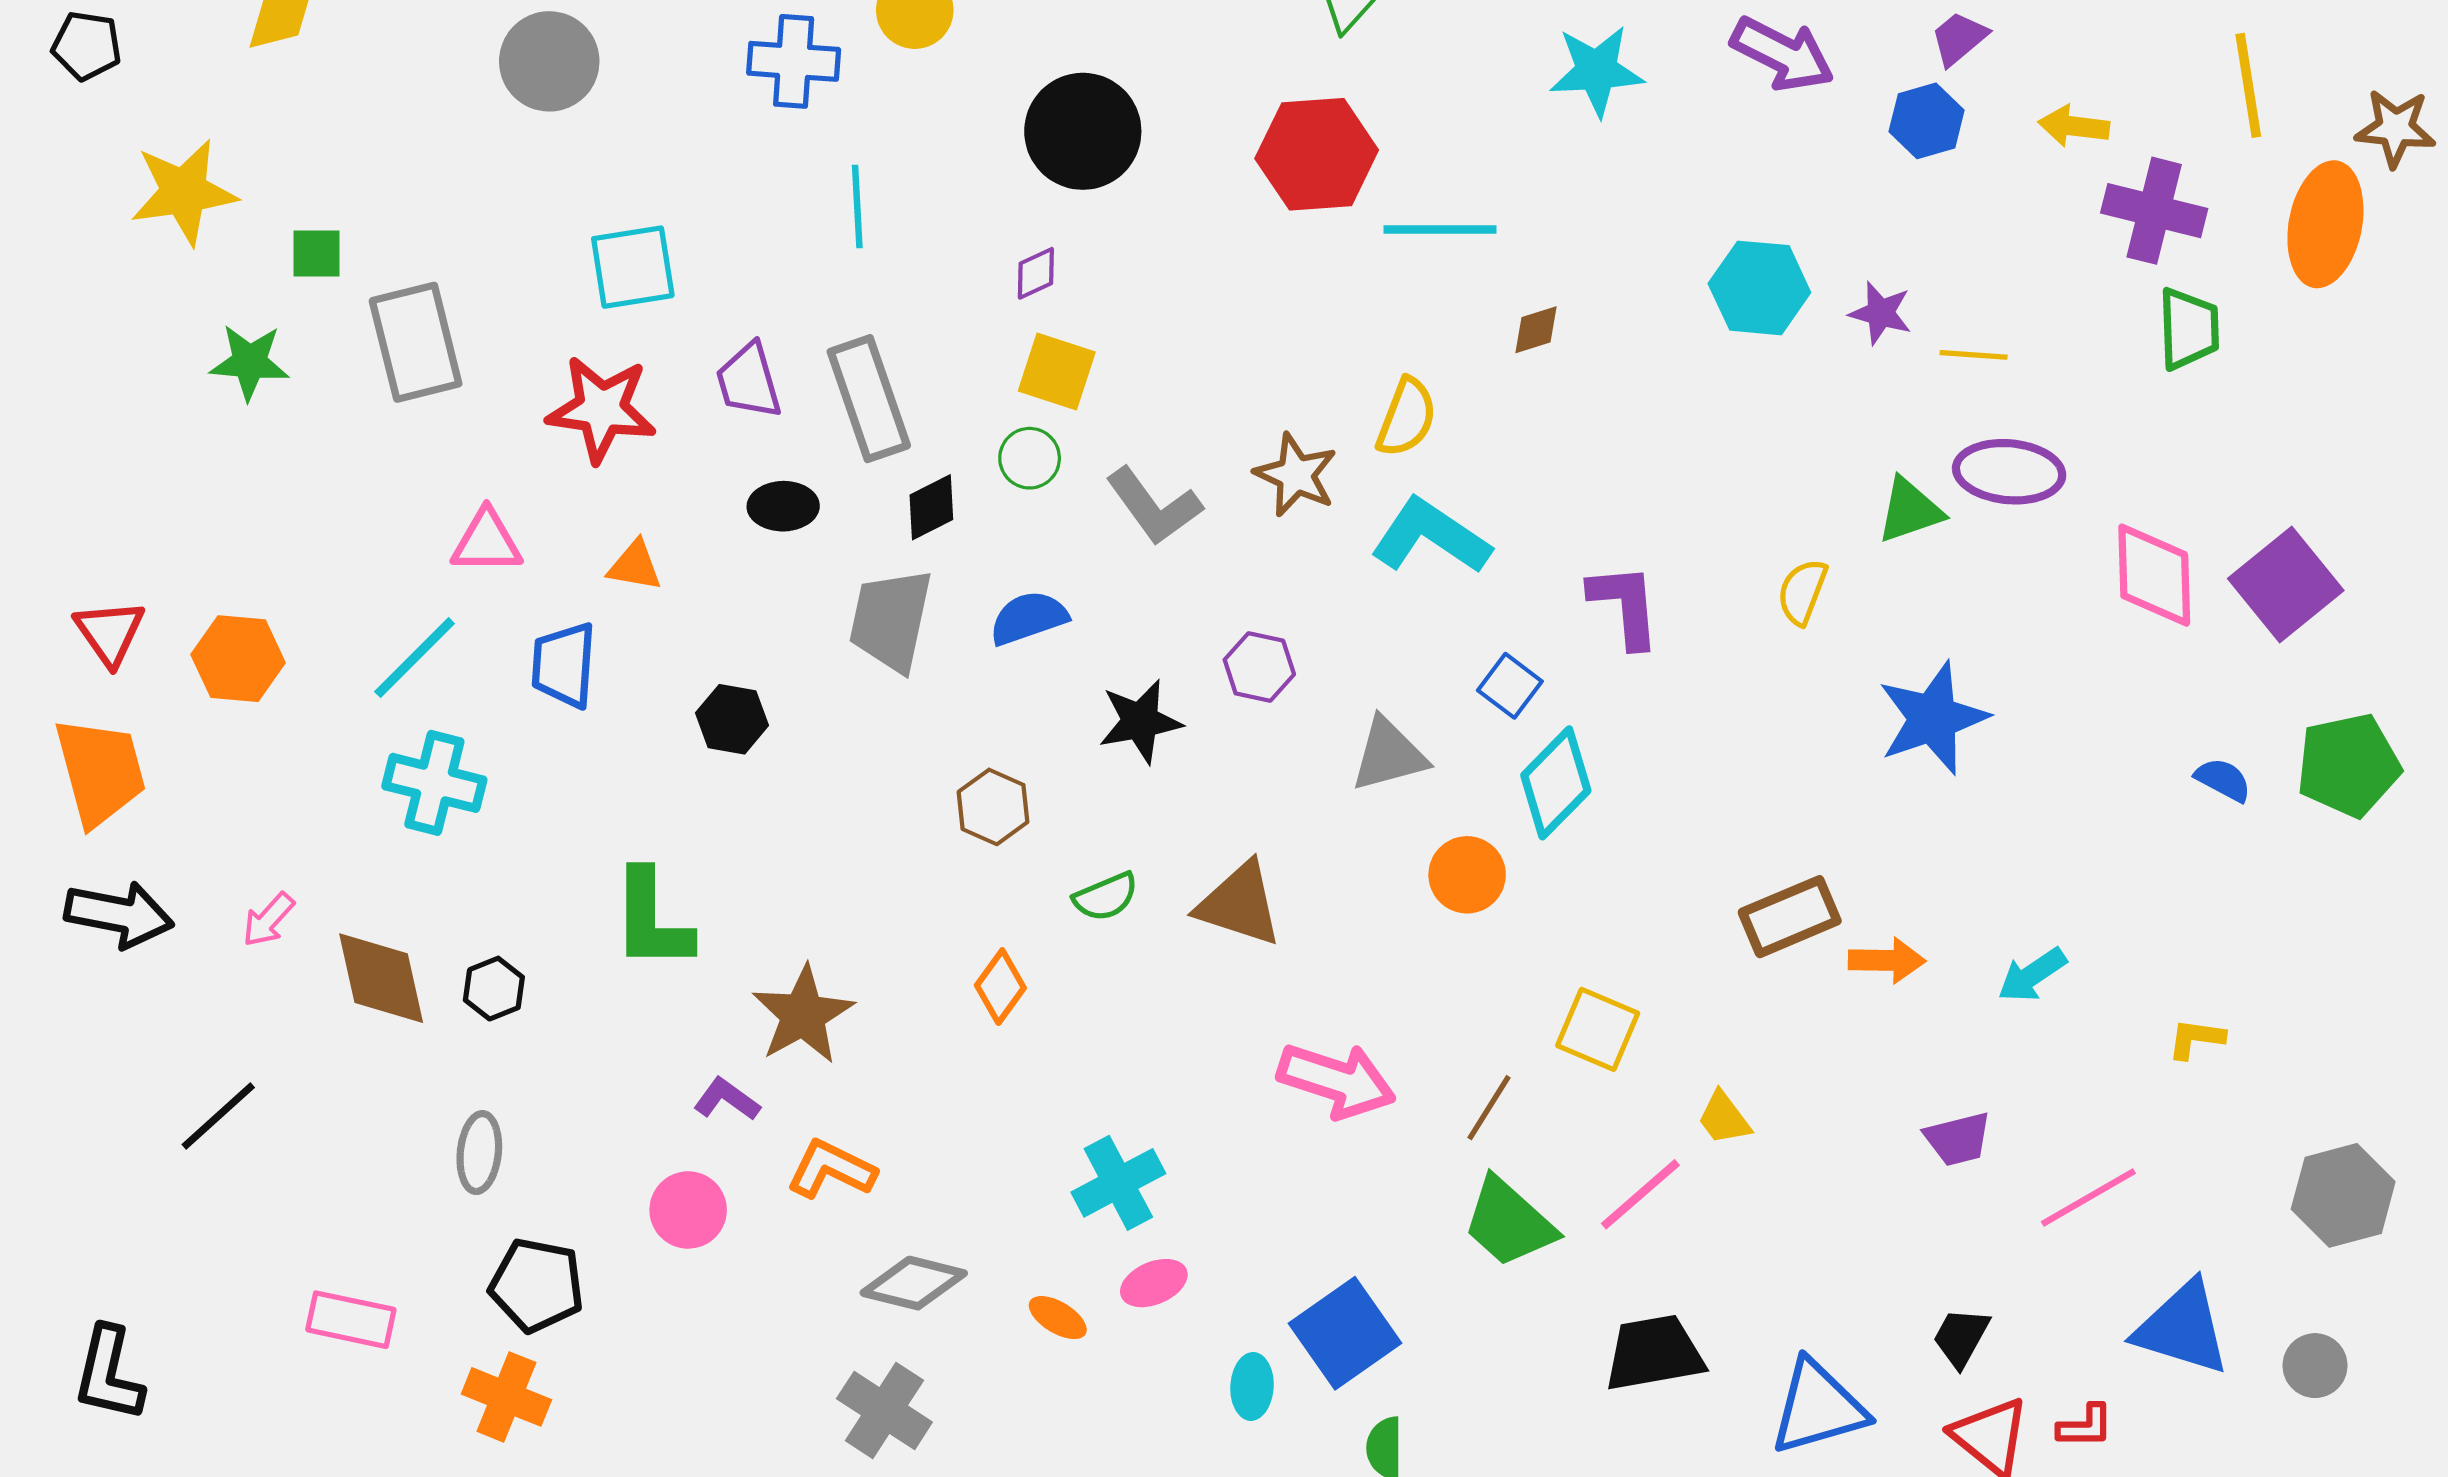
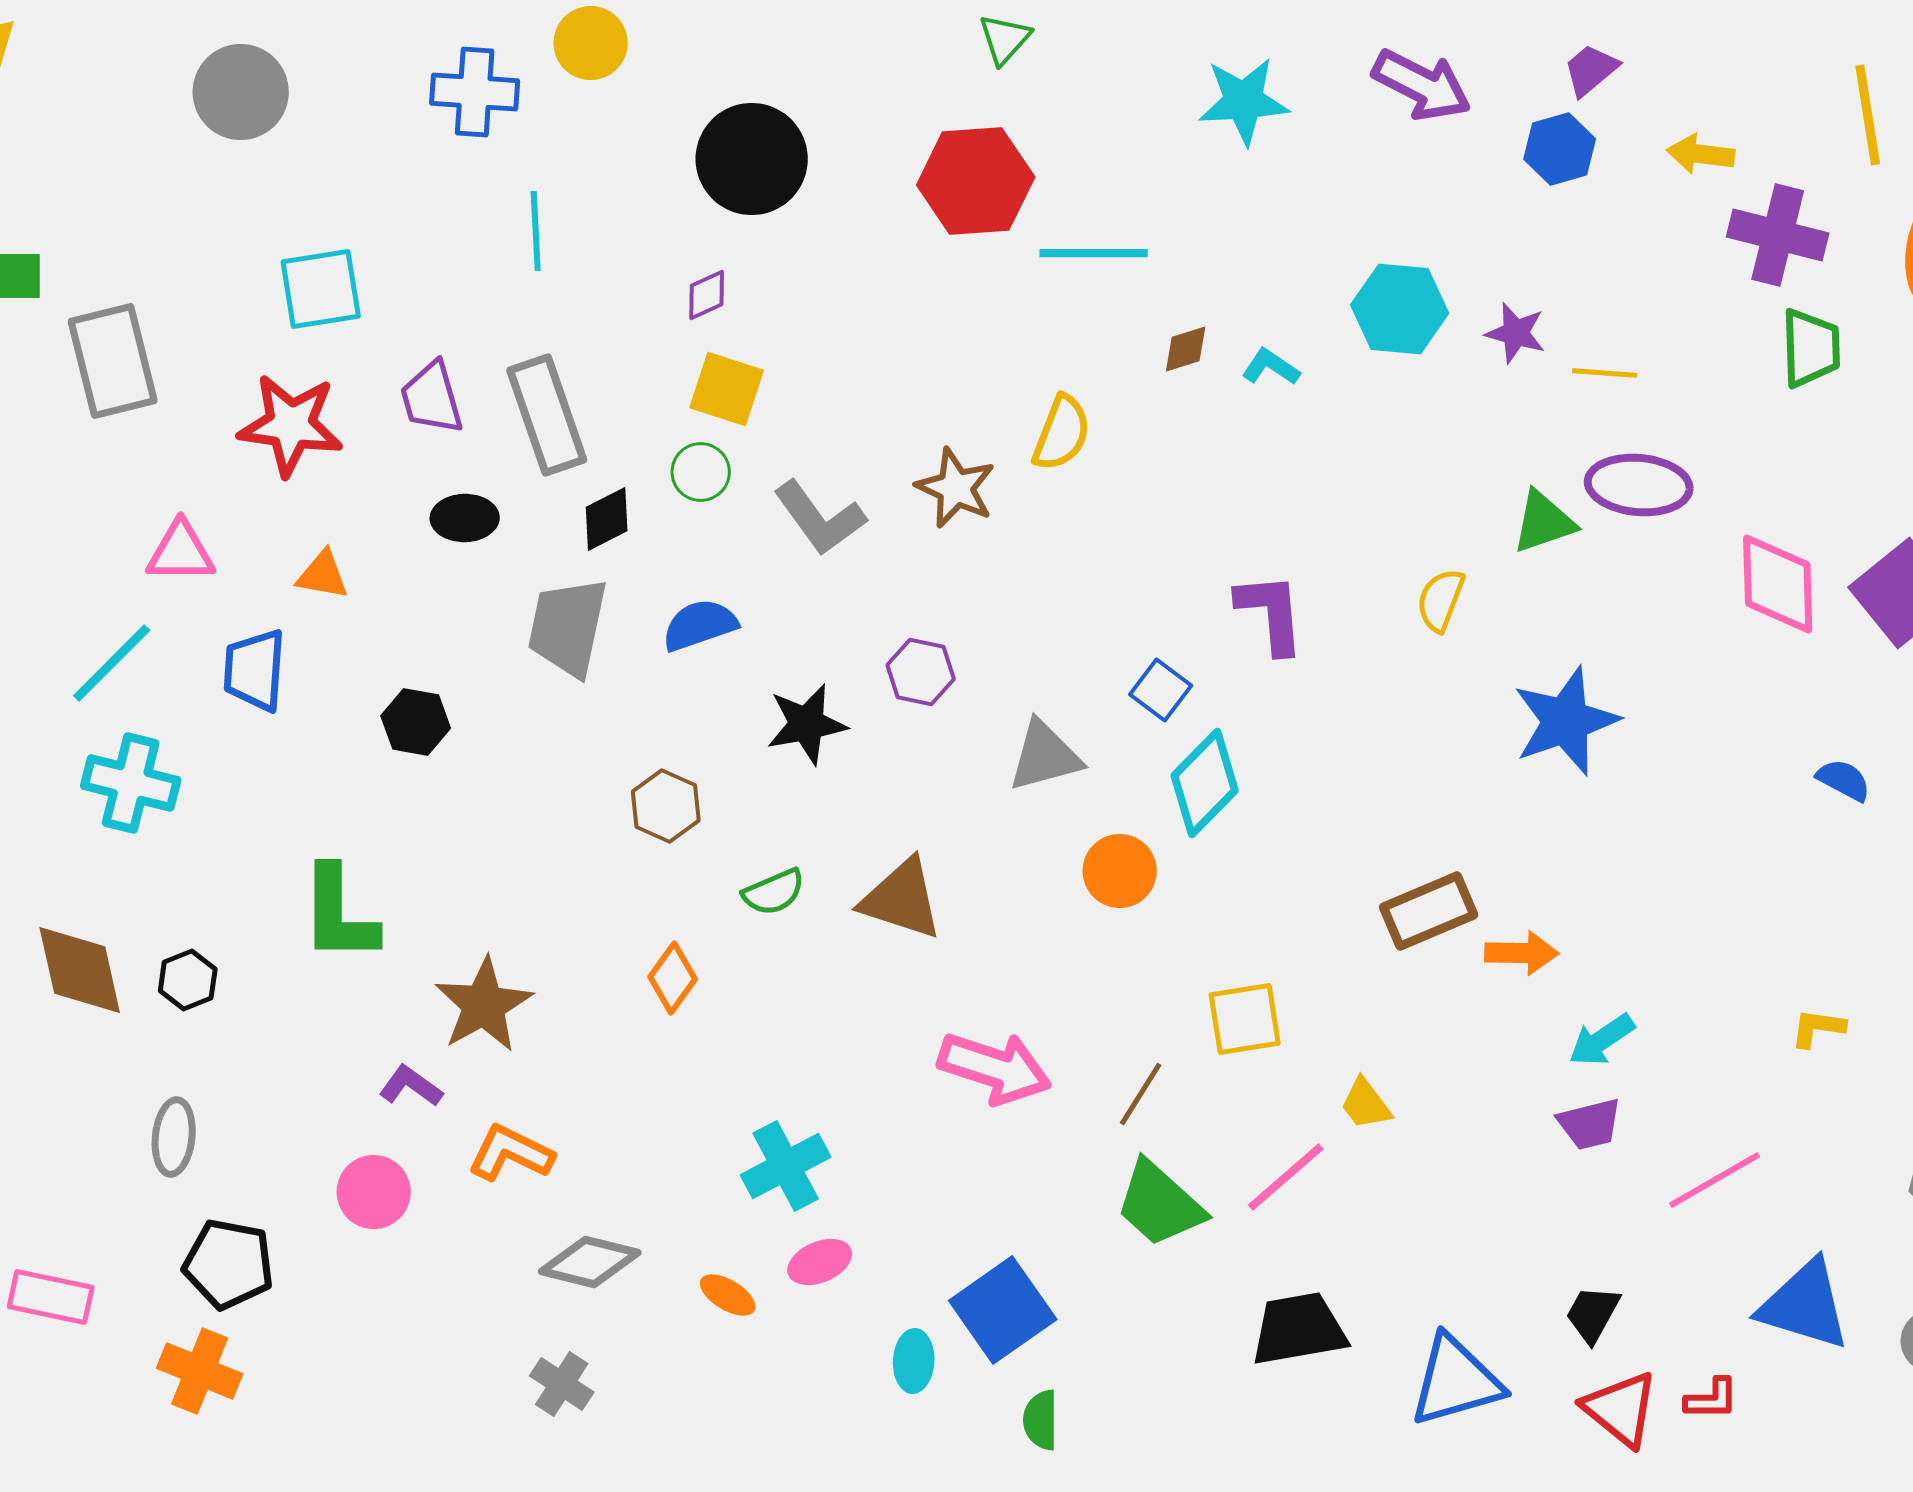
cyan L-shape: (1431, 536) -> (1271, 367), moved, size x0.5
cyan arrow: (2032, 975) -> (1602, 1040), moved
yellow square: (1598, 1029) -> (1245, 1019), turned -32
gray cross: (884, 1410) -> (562, 1384), size x0.7

